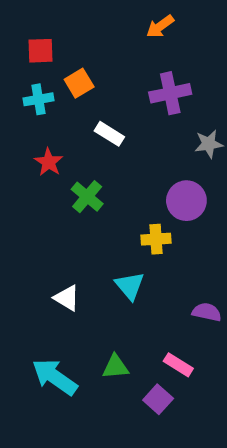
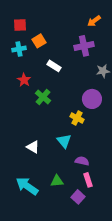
orange arrow: (160, 26) -> (94, 21), moved
yellow cross: (156, 239) -> (77, 118), turned 32
purple semicircle: (207, 312) -> (82, 161), moved
pink rectangle: (178, 365) -> (88, 180), turned 40

